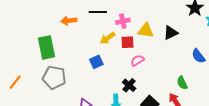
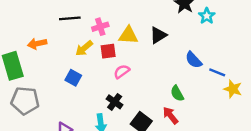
orange arrow: (69, 21) -> (37, 44), moved
blue square: (96, 62) -> (73, 78), turned -32

